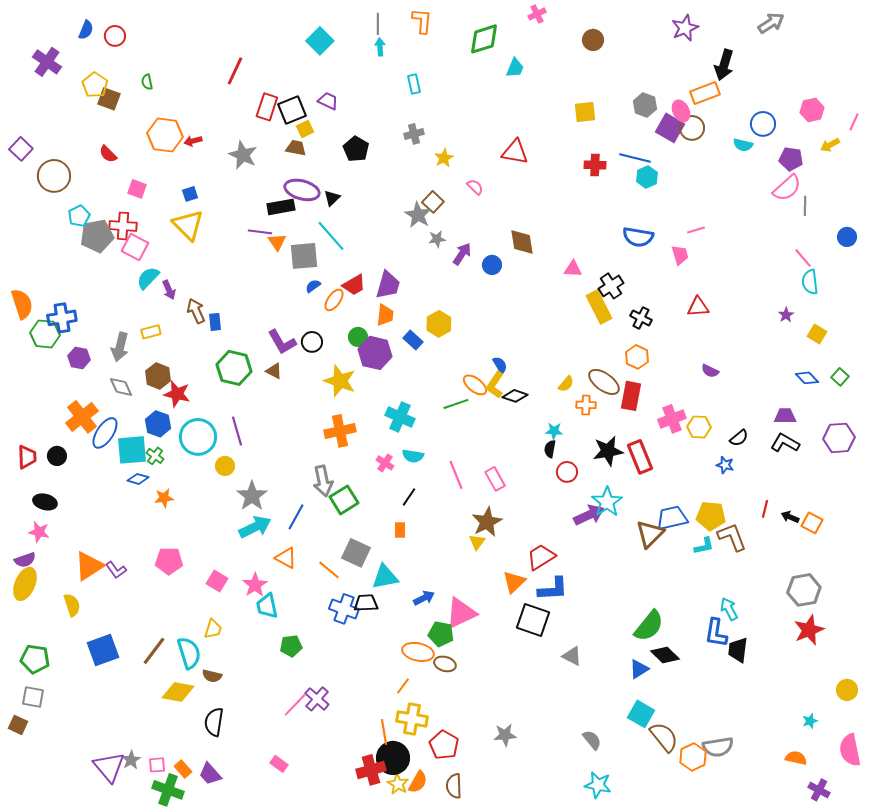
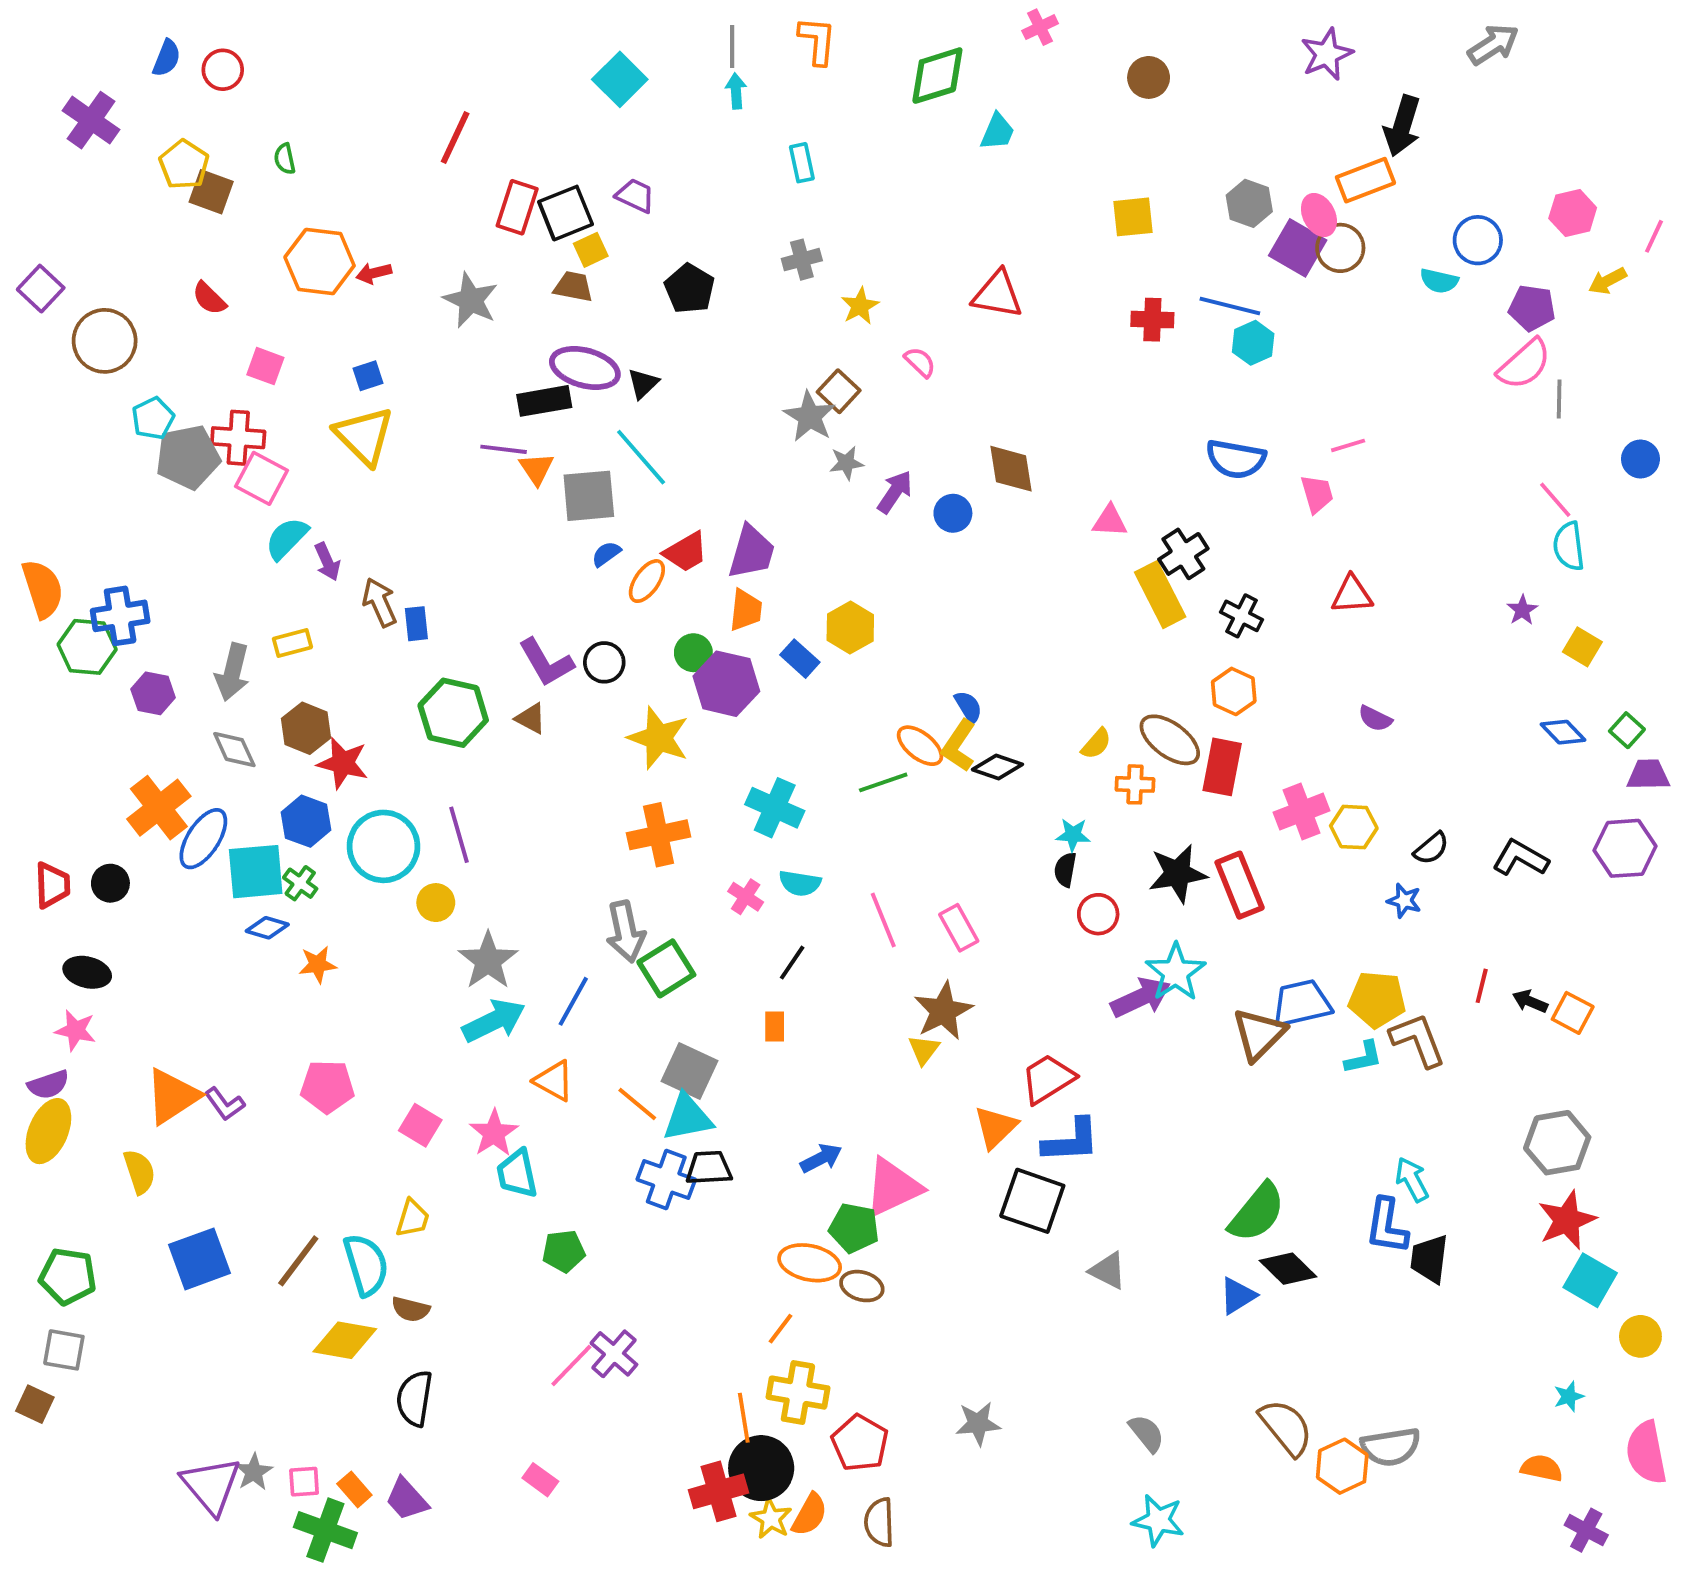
purple trapezoid: (785, 416) -> (1648, 775), moved
cyan triangle: (385, 577) -> (688, 1118), moved
cyan square: (641, 714) -> (1590, 1280), moved

